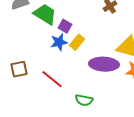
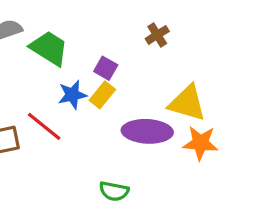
purple square: (65, 26) -> (106, 68), moved
red line: (52, 79) -> (44, 126), moved

